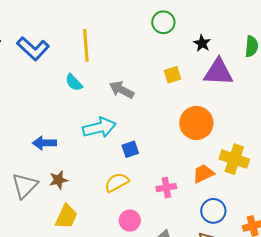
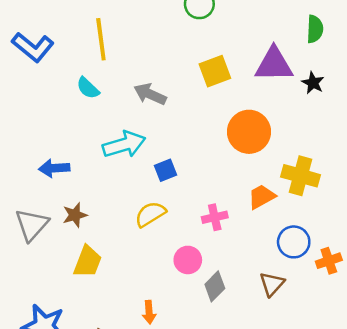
black star: (202, 43) -> (313, 83), moved
yellow square: (173, 75) -> (215, 71), size x1.4
blue circle: (213, 211) -> (294, 242), moved
pink circle: (130, 220) -> (188, 260), moved

